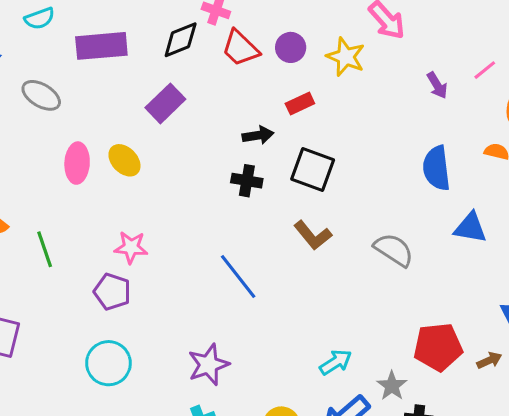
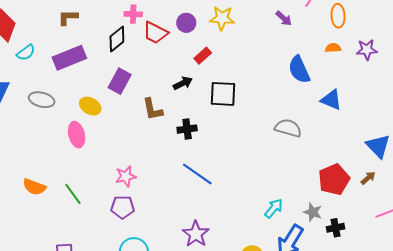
yellow ellipse: (124, 160) -> (90, 106), moved
black cross: (247, 181) -> (187, 129), moved
blue triangle: (470, 228) -> (331, 100), turned 30
brown L-shape: (313, 235) -> (152, 109), moved, turned 45

